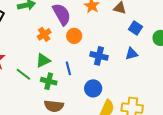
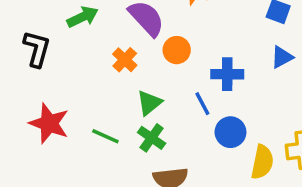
green triangle: (43, 60) -> (149, 103), moved
blue line: (68, 68) -> (202, 104), moved
green cross: (49, 81) -> (152, 138), turned 35

